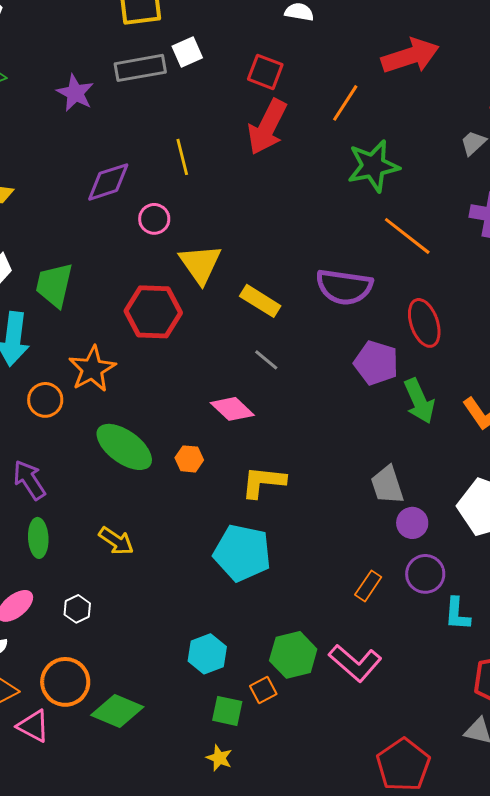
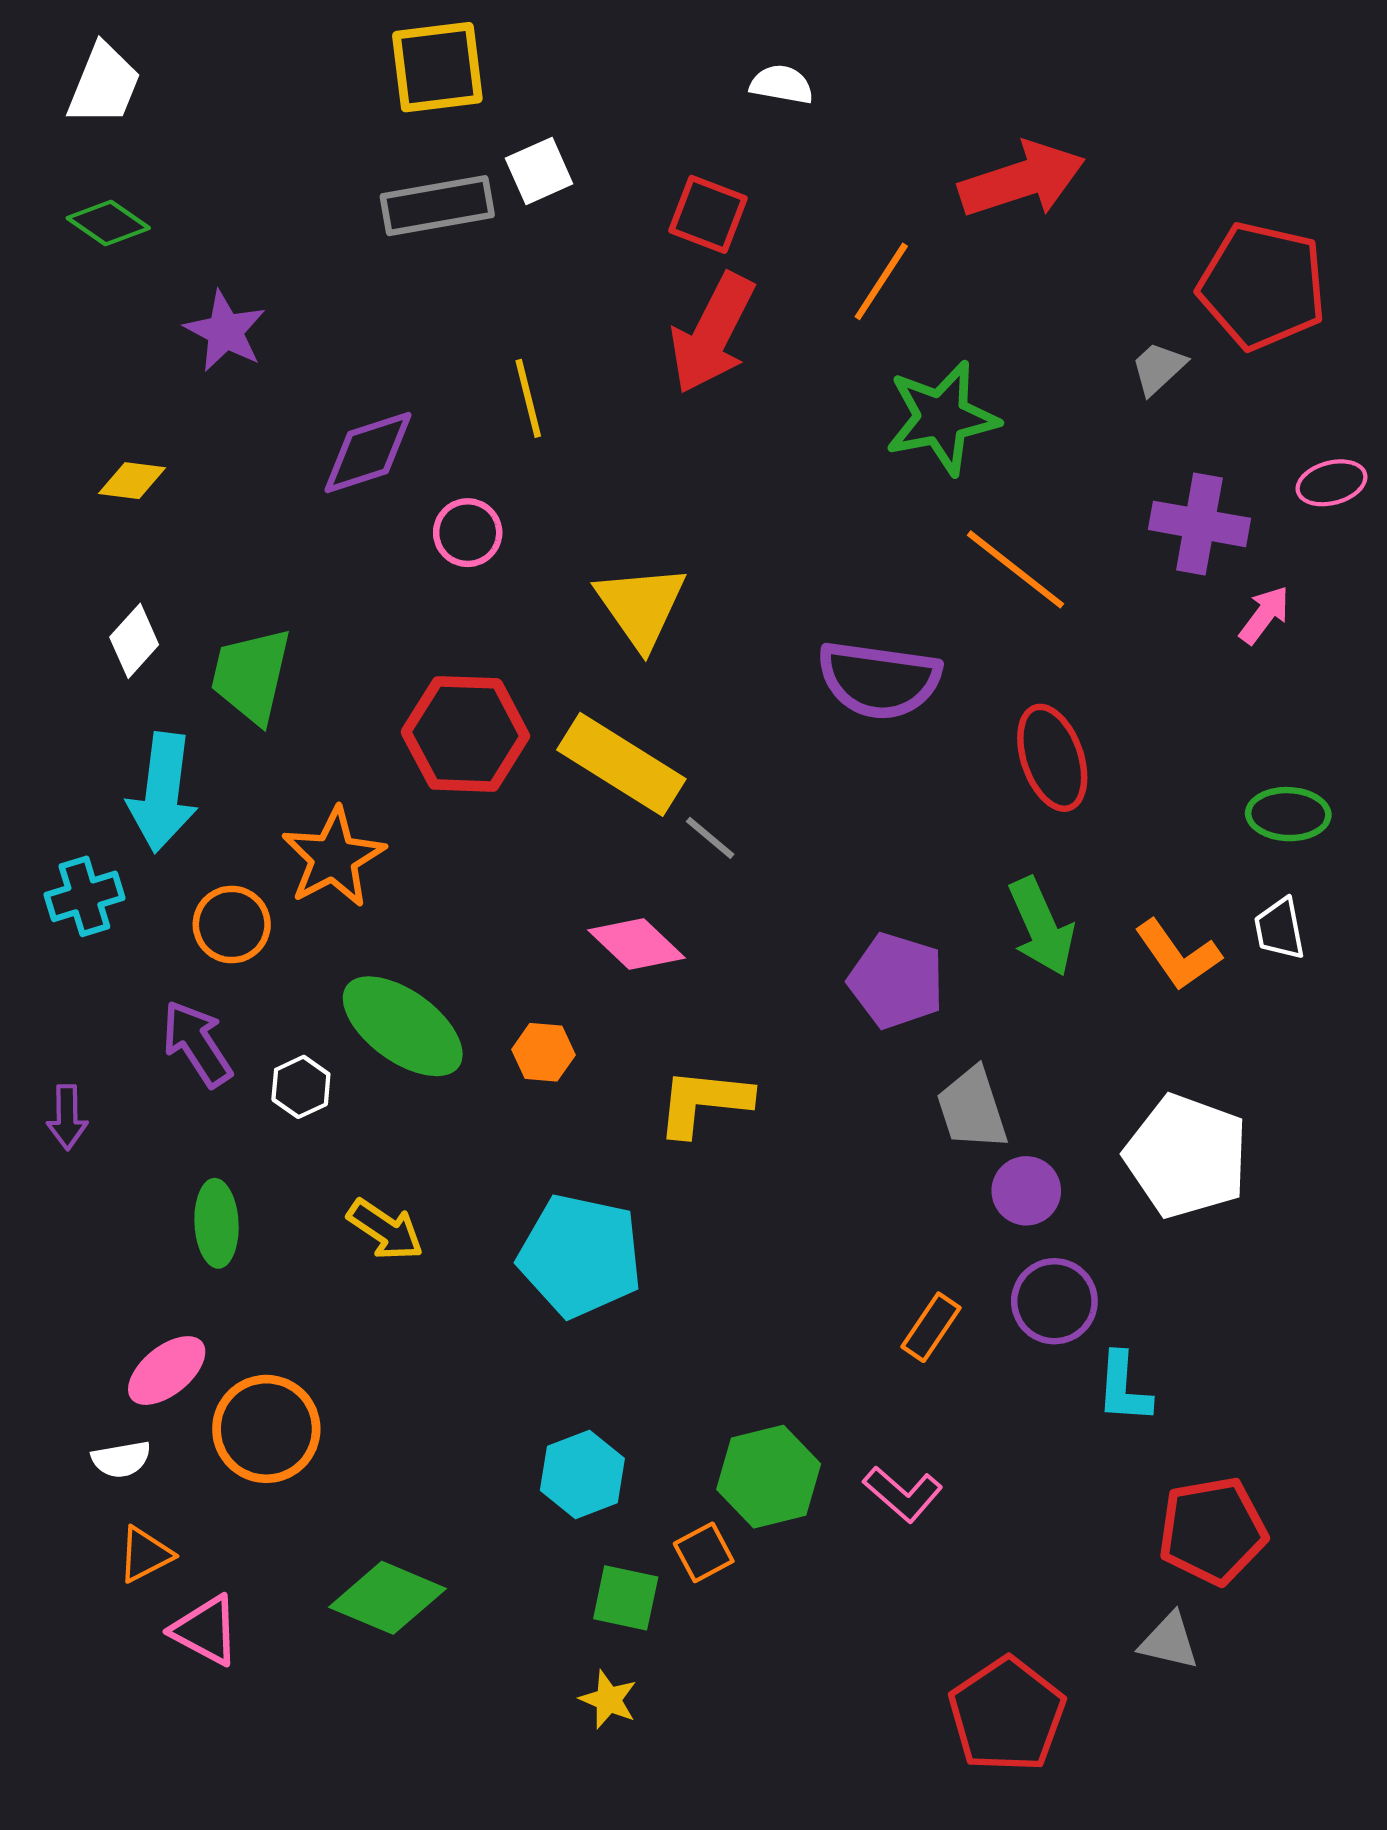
purple star: (75, 93) -> (225, 331), moved
yellow triangle: (200, 264) -> (641, 606), moved
yellow rectangle: (260, 301) -> (621, 764), moved, size x1.4
purple pentagon: (376, 363) -> (896, 981), moved
purple arrow: (29, 480) -> (197, 1044), moved
cyan pentagon: (242, 553) -> (580, 1256), moved
white hexagon: (77, 609) -> (301, 1087), moved
pink L-shape: (355, 663) -> (903, 1494), size x0.7
orange circle: (65, 682) -> (266, 1429), moved

